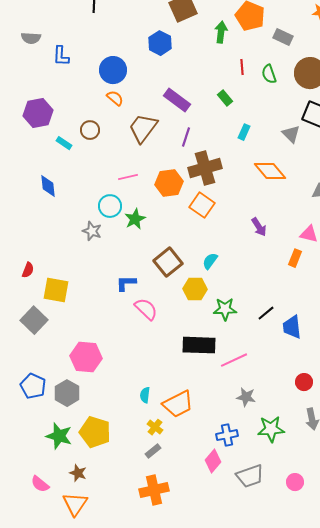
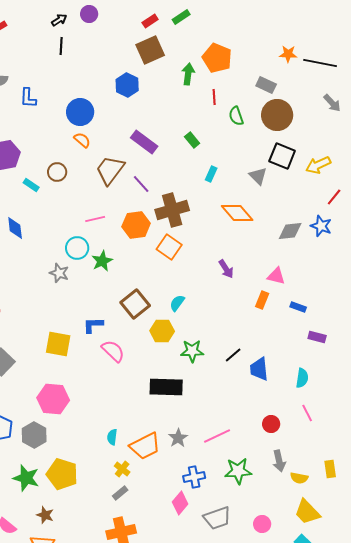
gray rectangle: (283, 37) -> (266, 85), moved
red line: (242, 67) -> (214, 97), moved
purple line: (186, 137) -> (141, 184), moved, turned -60
yellow square: (56, 290) -> (58, 344), moved
pink line: (234, 360) -> (217, 436), moved
gray star: (246, 397) -> (178, 438), moved, turned 30

